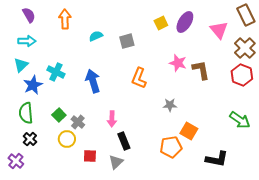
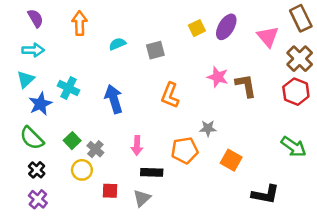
green semicircle: (26, 113) -> (32, 138), turned -40
black rectangle: (124, 141) -> (152, 172), turned -66
orange pentagon: (171, 147) -> (185, 150), moved
purple cross: (16, 161) -> (38, 199), moved

